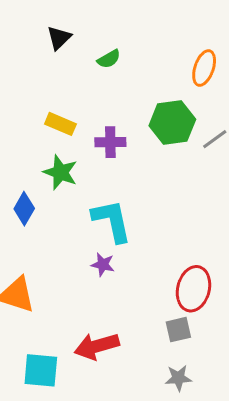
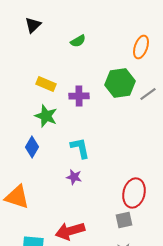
black triangle: (59, 38) -> (33, 25), moved
blue diamond: (24, 209) -> (32, 147), moved
cyan L-shape: (112, 221) -> (80, 148), size x0.7

